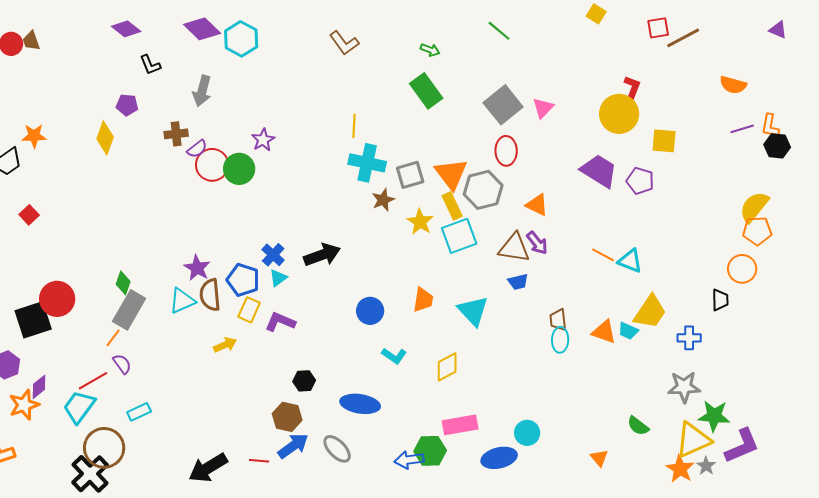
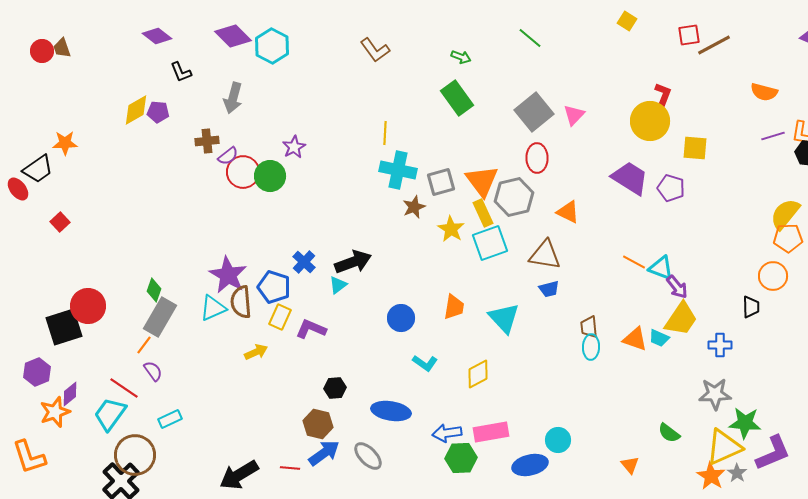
yellow diamond: (105, 138) -> (136, 110), moved, turned 40
purple arrow: (537, 243) -> (677, 287), moved
purple star: (197, 268) -> (228, 275), size x1.4
cyan triangle: (278, 278) -> (338, 285), moved
red line: (93, 381) -> (124, 388), turned 64
blue arrow: (409, 460) -> (447, 433), moved

